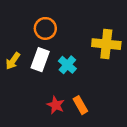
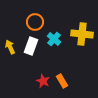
yellow arrow: (13, 61) -> (10, 47), turned 120
cyan cross: (67, 65) -> (54, 39), moved

